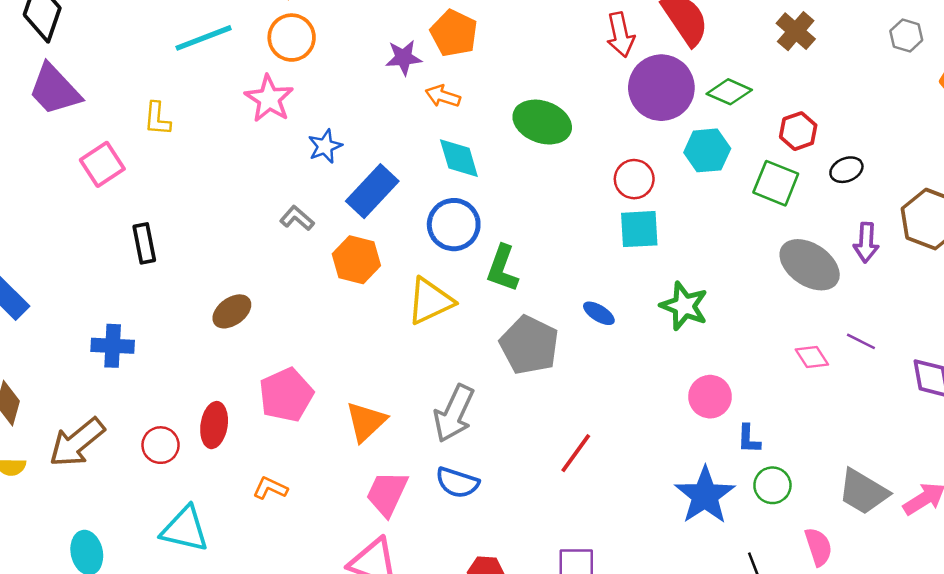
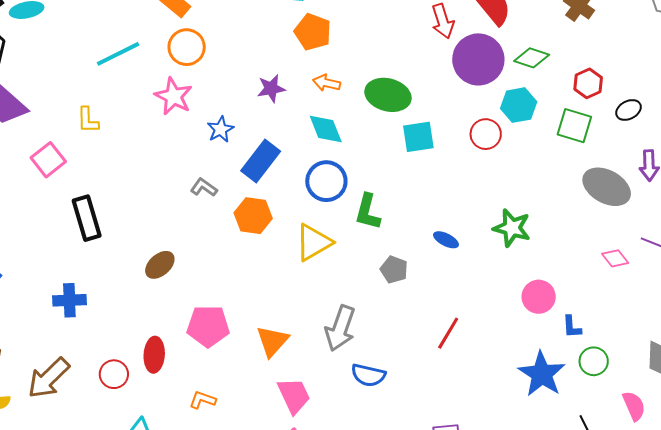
purple star: (404, 58) -> (271, 89), moved
orange arrow: (443, 96) -> (327, 83), moved
red circle: (634, 179) -> (486, 134), moved
cyan square: (639, 229) -> (418, 137), moved
black rectangle: (144, 243) -> (87, 218), size x1.4
gray pentagon: (529, 345) -> (394, 270), size x0.6
pink pentagon: (286, 395) -> (208, 326), turned 30
red line: (576, 453) -> (448, 333), moved
blue semicircle: (457, 483) -> (368, 375), moved
pink trapezoid: (387, 494) -> (294, 396), turned 135

